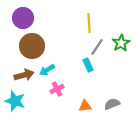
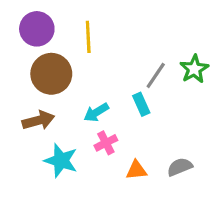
yellow line: (89, 23) -> (88, 37), moved
cyan arrow: (47, 70) -> (96, 112), moved
pink cross: (57, 89) -> (106, 143), moved
cyan star: (15, 101) -> (61, 161), moved

